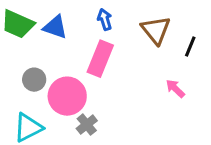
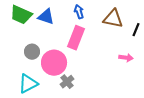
brown triangle: (156, 30) -> (113, 19), turned -40
pink arrow: (175, 89) -> (126, 58), turned 144

